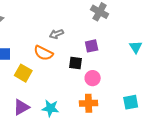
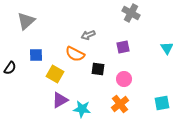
black square: (75, 63) -> (98, 69), moved
orange cross: (89, 103) -> (120, 104), turned -36
purple triangle: (21, 107) -> (60, 100), moved

